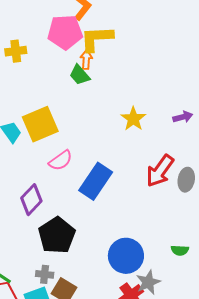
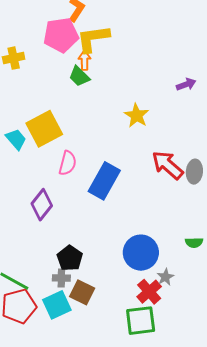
purple arrow: (183, 117) -> (186, 84), moved
pink semicircle: (61, 160) -> (68, 163), turned -35
red arrow: (160, 171) -> (168, 165), turned 100
black pentagon: (57, 235) -> (70, 258), moved, size x0.7
gray star: (148, 282) -> (165, 277), size x0.7

